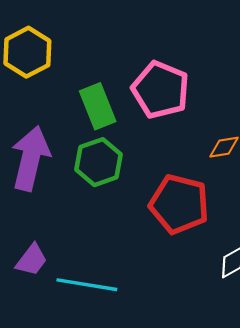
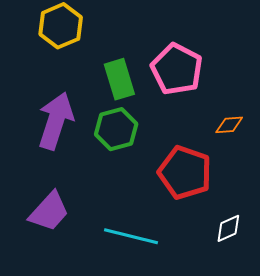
purple trapezoid: (32, 260) -> (49, 212), size x1.4
cyan line: (87, 285) -> (131, 236), moved

